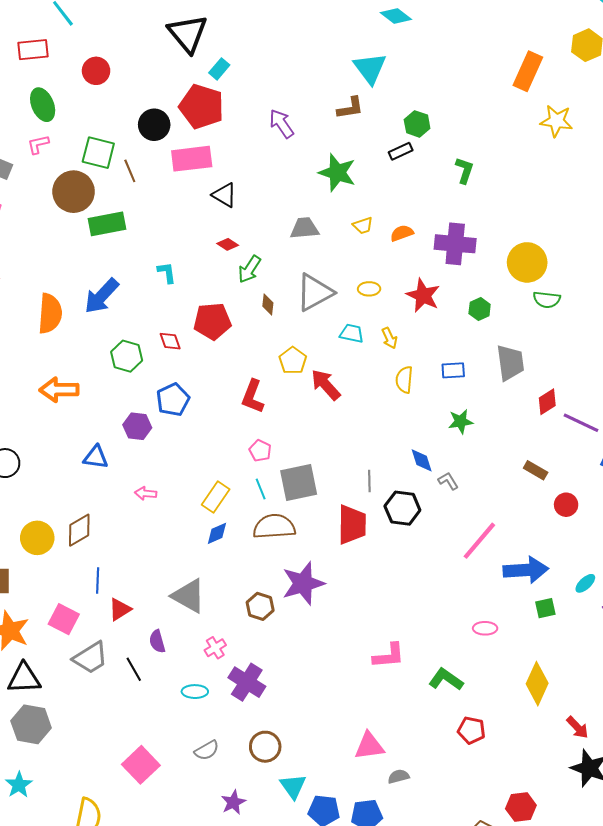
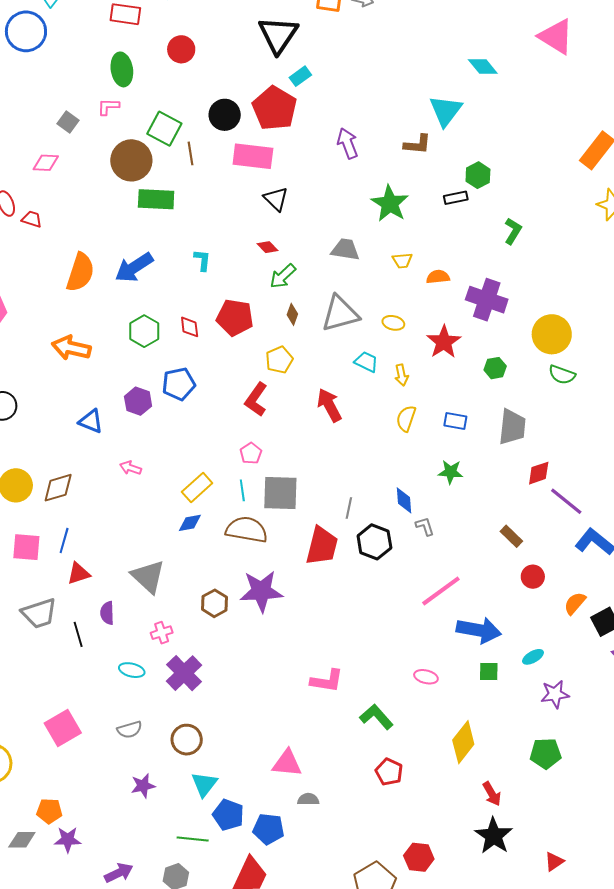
yellow pentagon: (293, 361) -> (279, 360), moved
pink square: (64, 619) -> (26, 547), moved, turned -36

